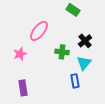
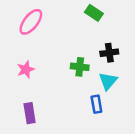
pink ellipse: (39, 31) -> (31, 22), moved
black cross: (85, 41) -> (109, 53), turned 32

